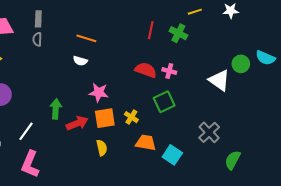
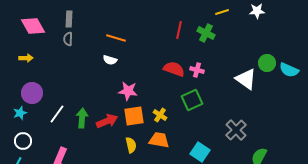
cyan semicircle: (265, 58) -> (289, 70), moved
green arrow: (56, 109) -> (82, 118), moved
white line: (26, 131) -> (57, 114), moved
orange trapezoid: (146, 143) -> (159, 140), moved

